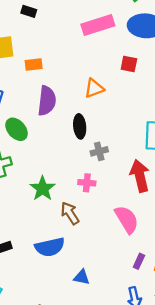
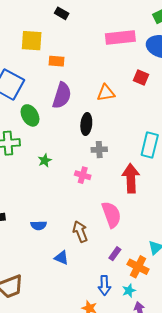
green star: (43, 188) -> (45, 161), moved, size x0.6
brown arrow: (70, 213) -> (80, 232), moved
blue semicircle: (50, 247) -> (39, 225), size x0.6

